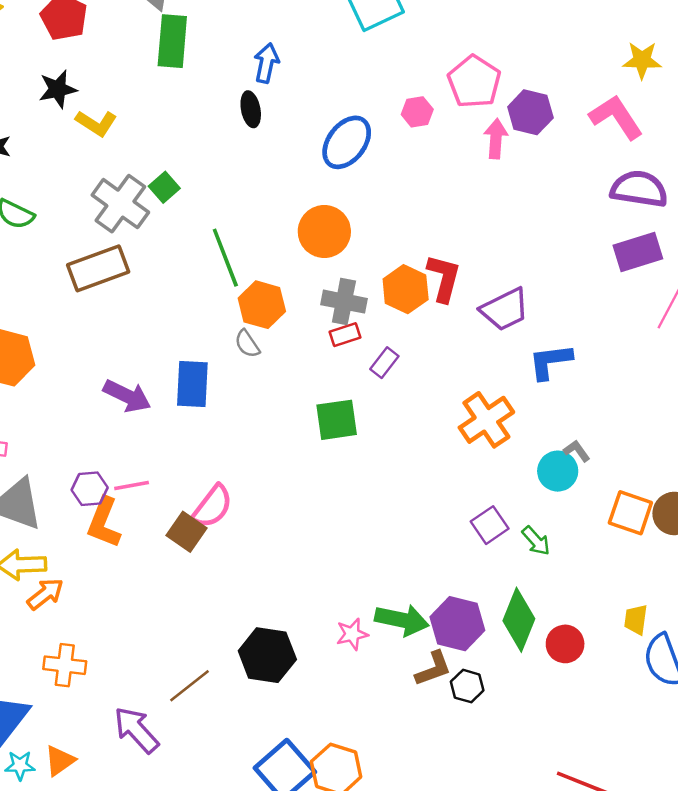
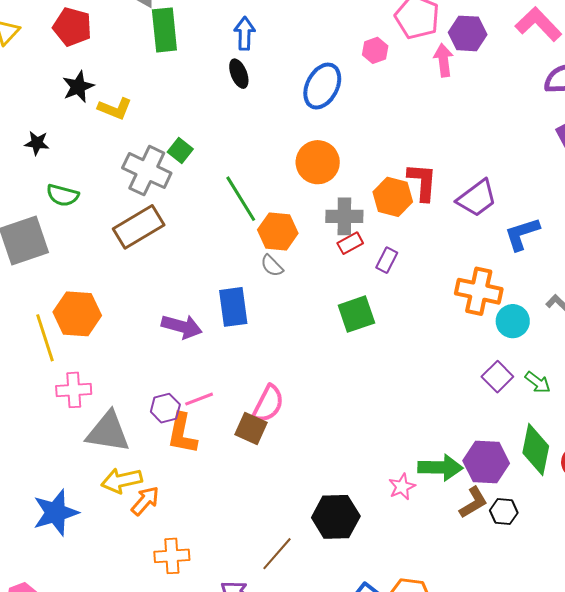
orange cross: (486, 420) -> (479, 291), turned -33
cyan circle: (558, 471) -> (513, 321), moved

